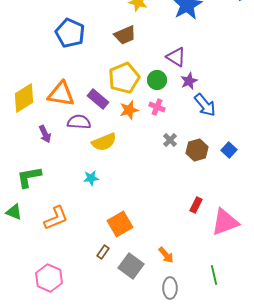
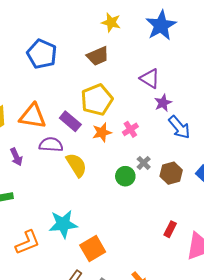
green circle: (157, 80) -> (125, 176), moved
pink cross: (157, 107) -> (130, 129), turned 35
yellow semicircle: (104, 142) -> (76, 165), turned -100
cyan star: (91, 178) -> (63, 224), moved, size x1.8

